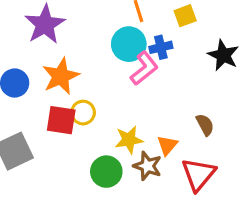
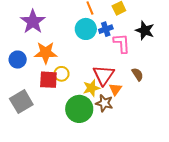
pink L-shape: (144, 68) -> (122, 43), moved, turned -50
orange star: (61, 76) -> (46, 53), turned 30
green circle: (106, 172) -> (79, 109), size x1.4
red triangle: (198, 174) -> (103, 75), moved

